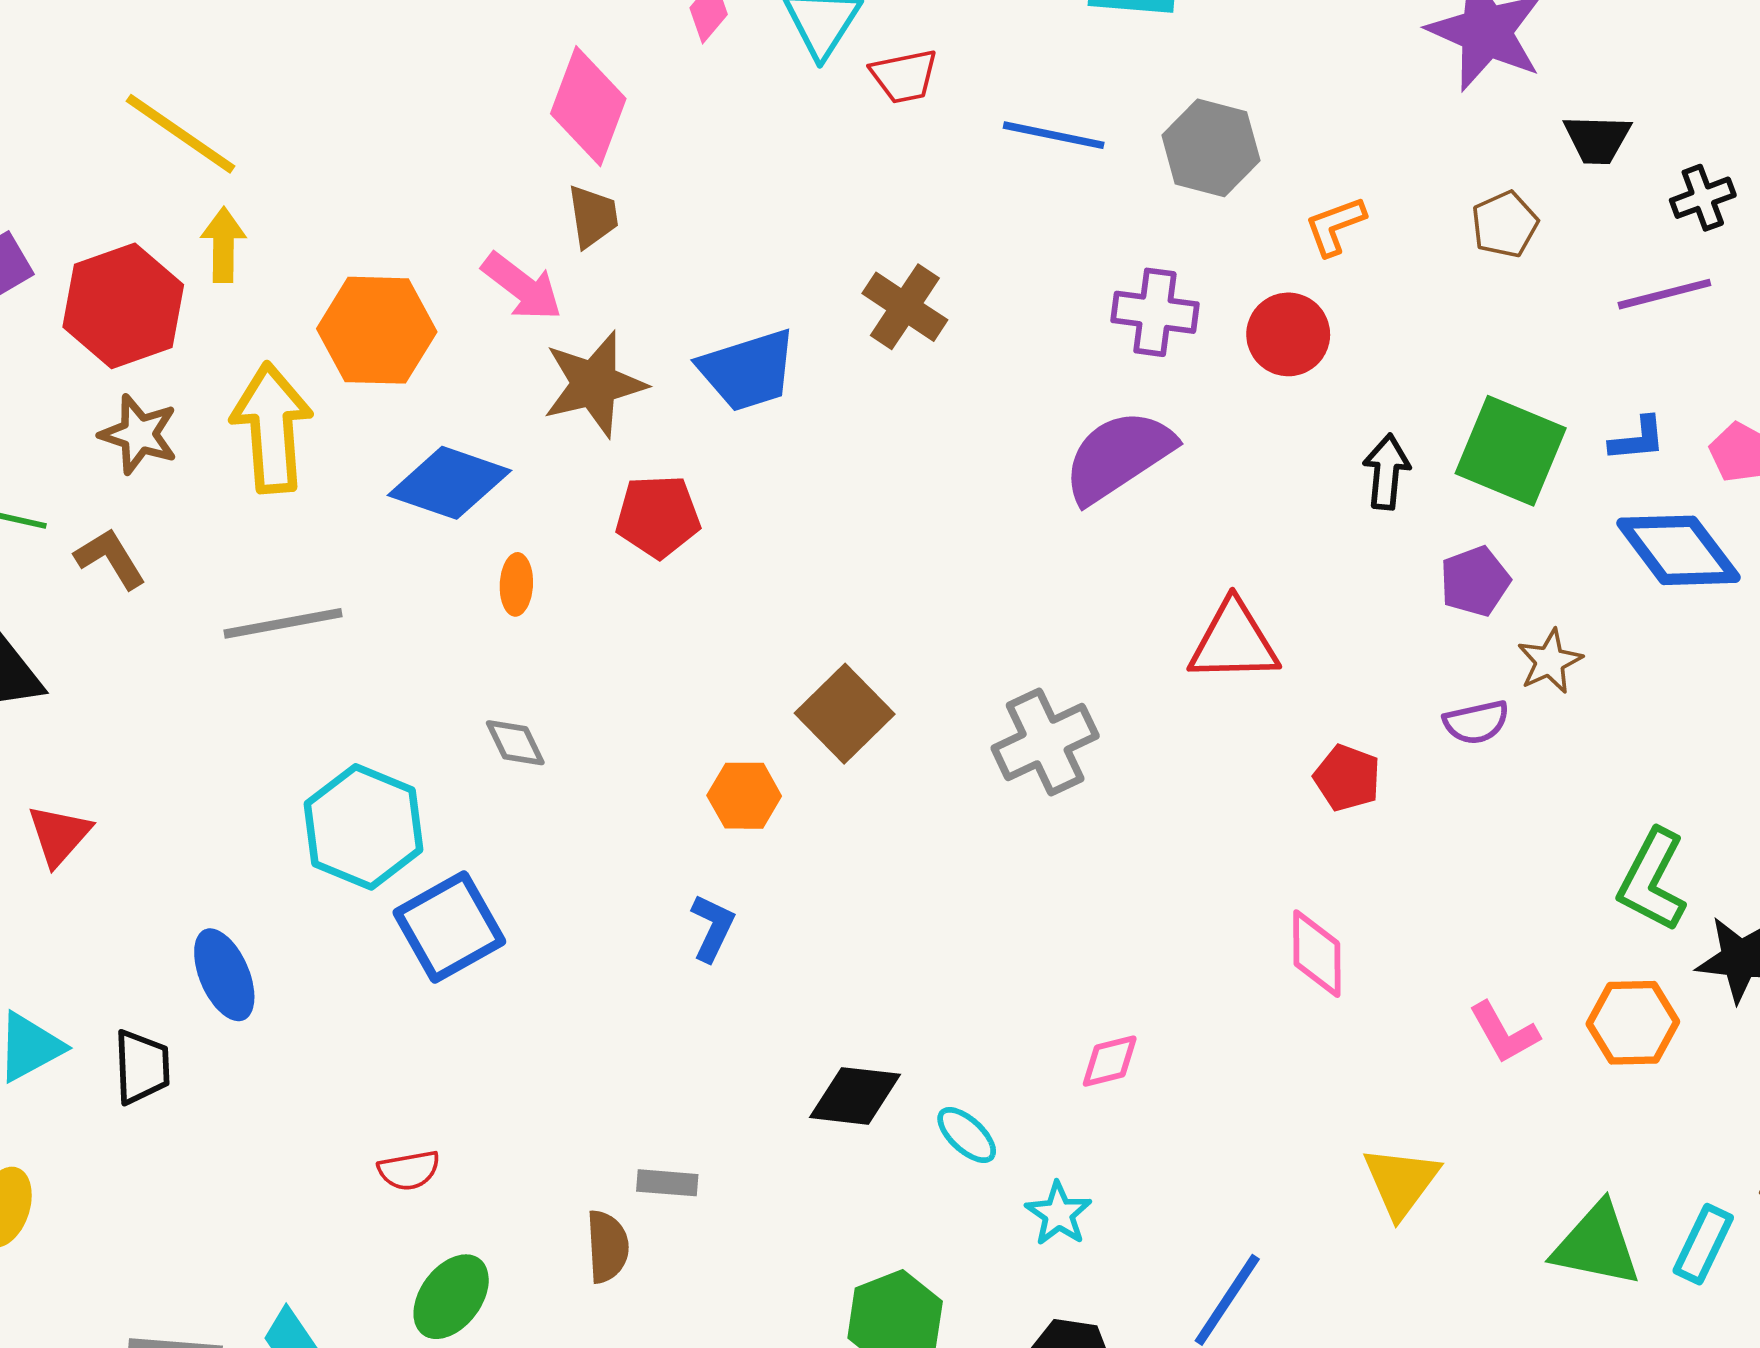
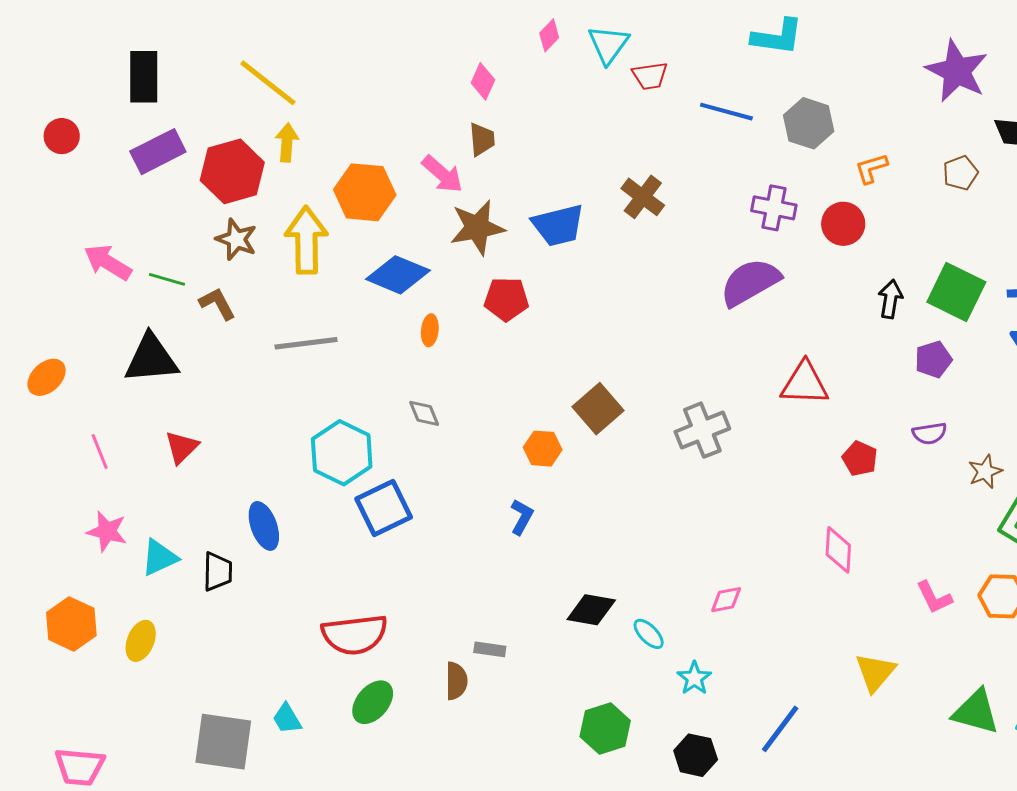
pink diamond: (588, 106) -> (483, 81), size x0.6
brown star: (1550, 661) -> (985, 472), moved
red semicircle: (409, 1170) -> (355, 635), size x2.0

